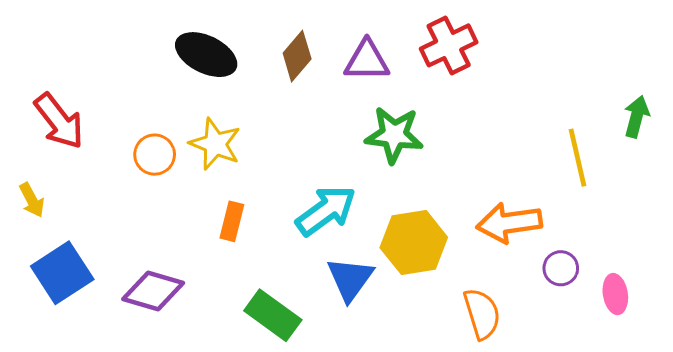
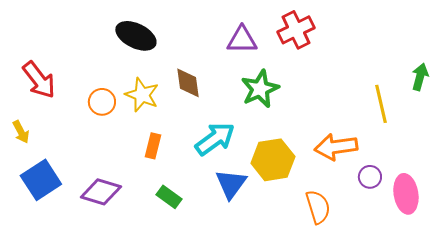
brown diamond: (297, 56) -> (188, 83), moved, turned -48
green star: (394, 135) -> (260, 89), turned -30
pink ellipse: (615, 294) -> (406, 194), size x1.5
green rectangle: (273, 315) -> (169, 197), moved, size x0.7

